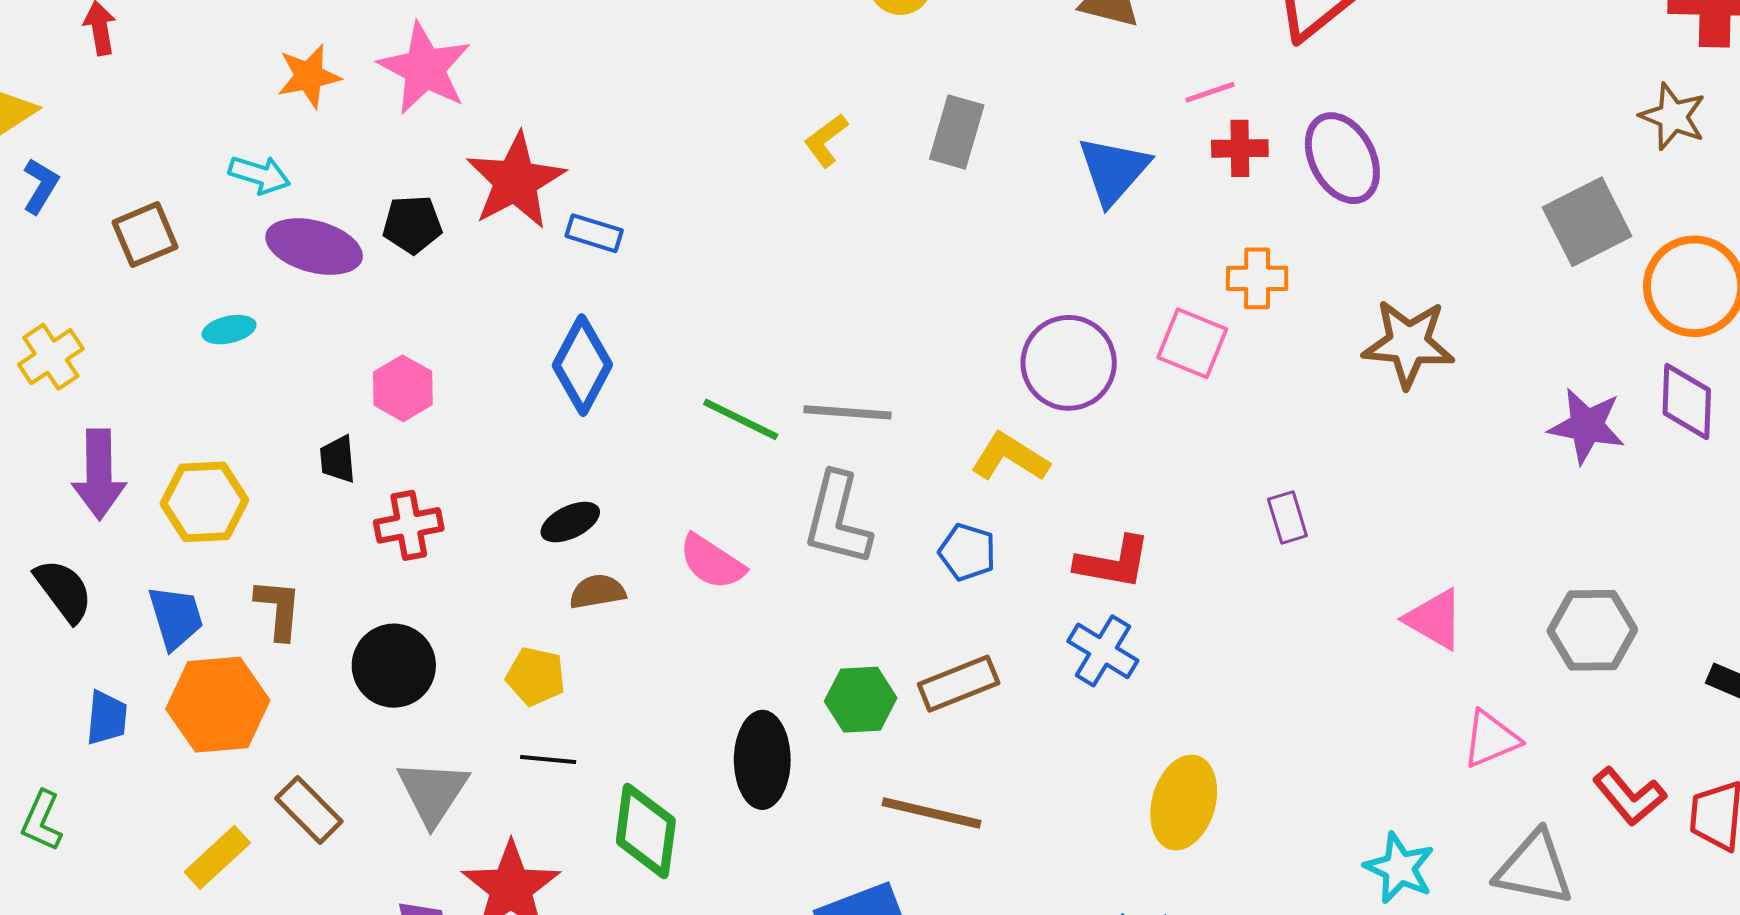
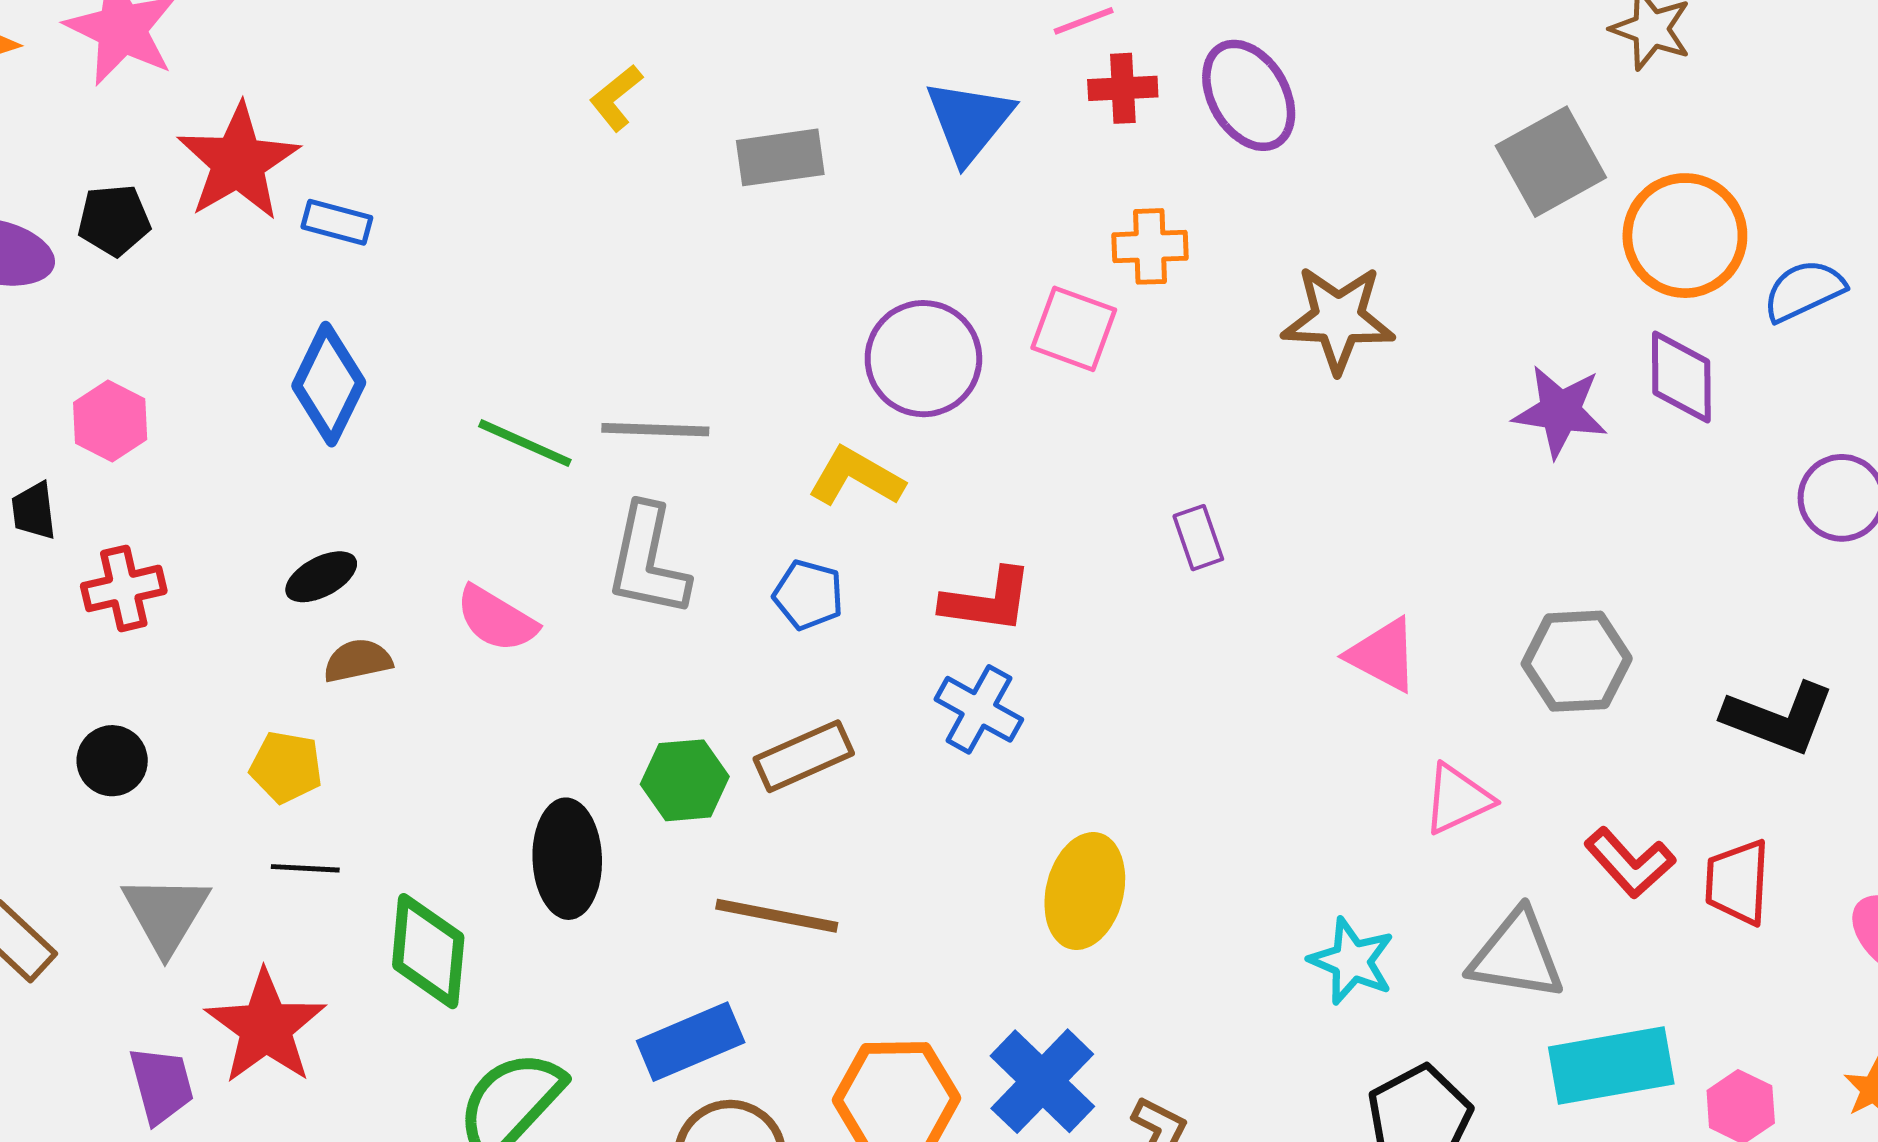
gray rectangle: (957, 132) -> (780, 157), moved, turned 68
black circle: (394, 666) -> (112, 761), size x0.7

